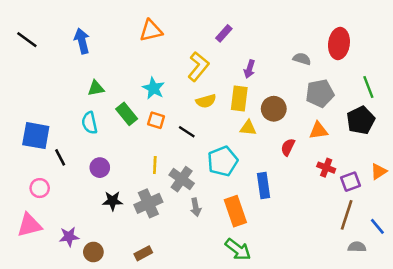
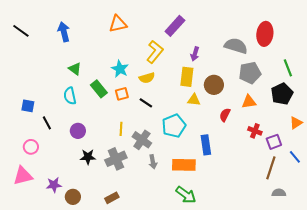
purple rectangle: (224, 33) -> (175, 26), size x1.5
gray semicircle: (302, 59) -> (236, 46), size x1.6
green triangle: (96, 88) -> (75, 69), turned 48
yellow semicircle: (206, 101) -> (147, 78), moved
orange square: (156, 120) -> (122, 94), turned -32
blue square: (36, 136) -> (28, 106), size x0.6
orange triangle: (379, 171) -> (296, 123), moved
orange rectangle: (235, 211) -> (184, 165), turned -70
blue line: (377, 226) -> (295, 157), moved

